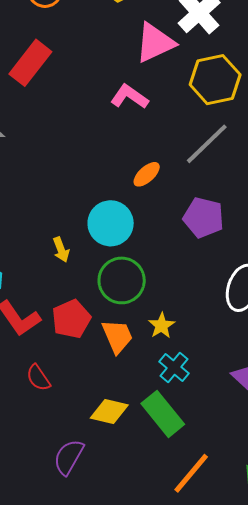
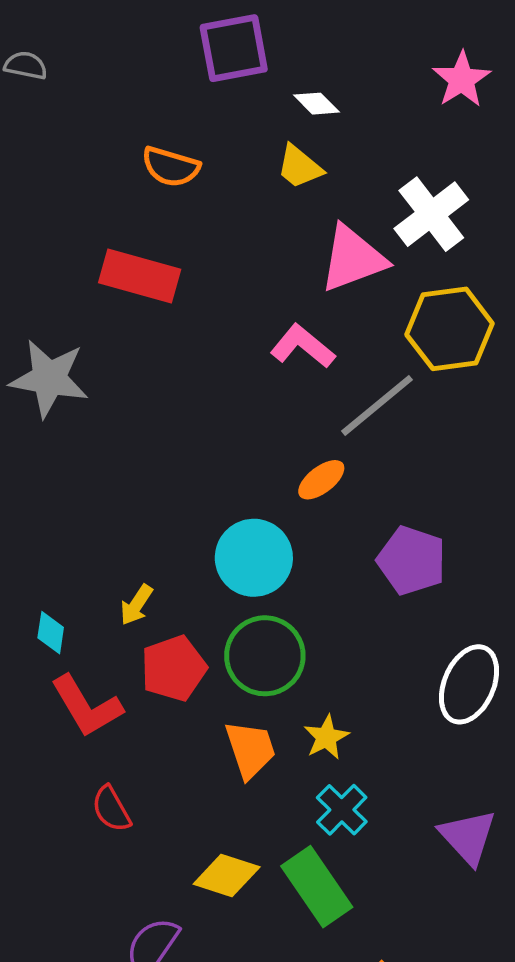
red rectangle: (30, 63) -> (140, 276), turned 63
gray line: (207, 144) -> (377, 405), moved
yellow arrow: (61, 250) -> (136, 605), moved, turned 50
red pentagon: (71, 319) -> (174, 668), moved

